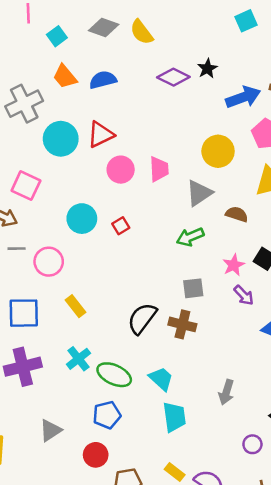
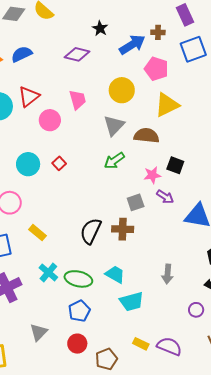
purple diamond: (173, 77) -> (77, 54), moved
pink trapezoid: (159, 169) -> (78, 100), moved
brown semicircle: (237, 214) -> (146, 136), size x1.4
pink star: (234, 265) -> (152, 175), turned 30
gray square: (193, 288) -> (136, 202), moved
cyan trapezoid: (174, 417) -> (132, 302), turned 95

